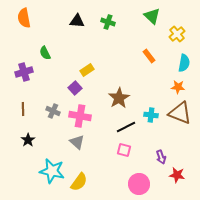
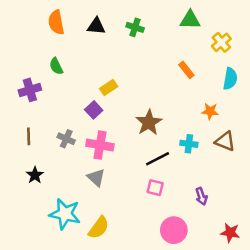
green triangle: (152, 16) -> (190, 20), turned -42
orange semicircle: (24, 18) -> (56, 22), moved
orange star: (178, 87) -> (210, 111), moved
brown triangle: (180, 113) -> (225, 141), size x0.7
red star: (177, 175) -> (230, 233), moved

